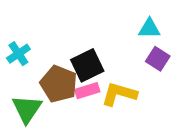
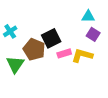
pink rectangle: (87, 91) -> (64, 53), moved
yellow L-shape: (119, 94) -> (82, 55), moved

